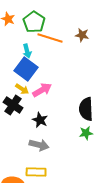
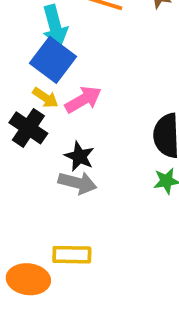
cyan arrow: (27, 51) -> (55, 26), size x1.5
gray arrow: (39, 145) -> (78, 183), moved

